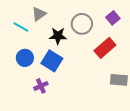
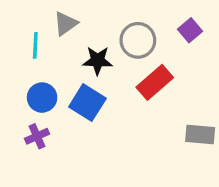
cyan line: (21, 27) -> (35, 45), turned 63
red rectangle: (105, 48) -> (155, 82), moved
purple cross: (41, 86) -> (37, 136), moved

